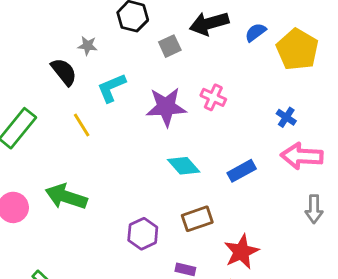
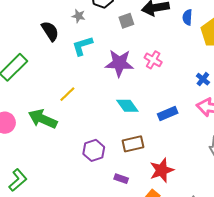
blue semicircle: (256, 32) -> (187, 17), turned -56
gray star: (88, 46) -> (79, 16), moved
yellow line: (82, 125) -> (67, 94), moved, turned 72

